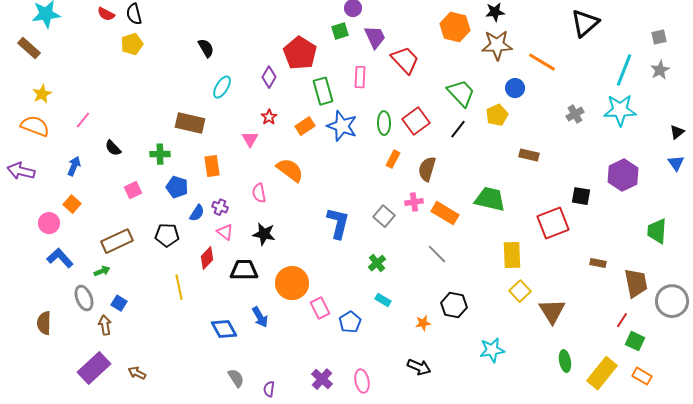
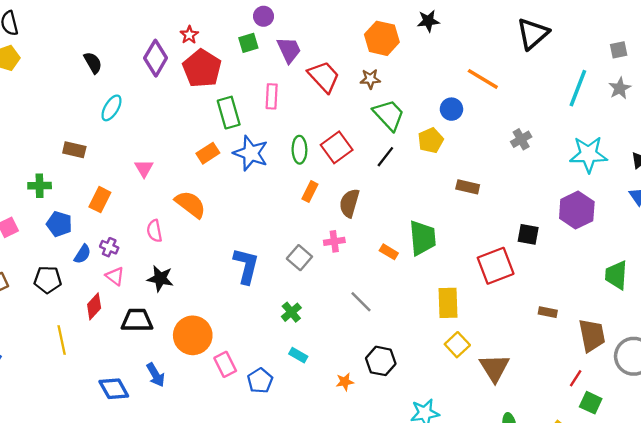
brown star: (497, 45) -> (370, 79), moved, size x0.6
purple diamond: (269, 77) -> (156, 58), moved, size x1.4
cyan star: (620, 110) -> (588, 154), moved
red star: (269, 117) -> (189, 35), moved
brown rectangle: (190, 123) -> (74, 150), size x0.7
orange rectangle: (212, 166) -> (100, 200), turned 35
green trapezoid: (490, 199) -> (422, 238), turned 72
orange rectangle: (445, 213) -> (389, 252), moved, size x0.6

